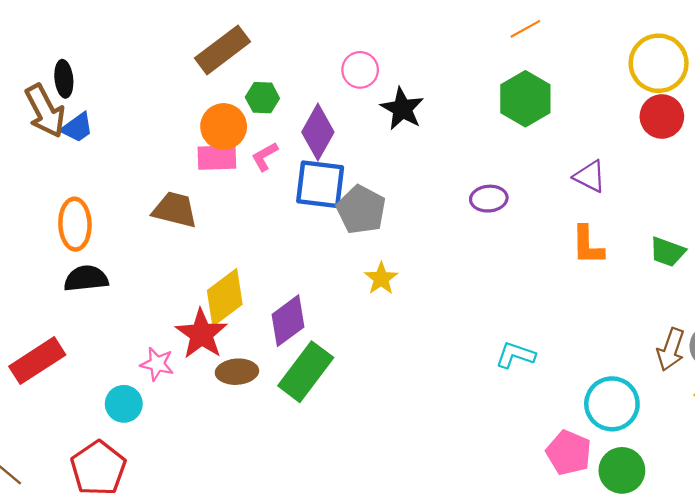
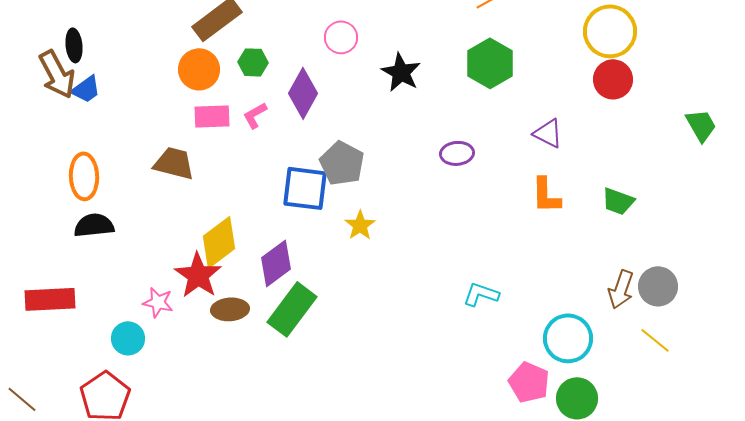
black star: (402, 109) -> (401, 72), moved
orange circle: (224, 126) -> (199, 69), moved
blue square: (320, 184) -> (305, 188), moved
red rectangle: (37, 361) -> (50, 299), turned 30

